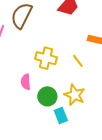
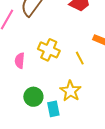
pink semicircle: (26, 82) -> (20, 61), moved
green circle: (47, 96) -> (33, 97), moved

